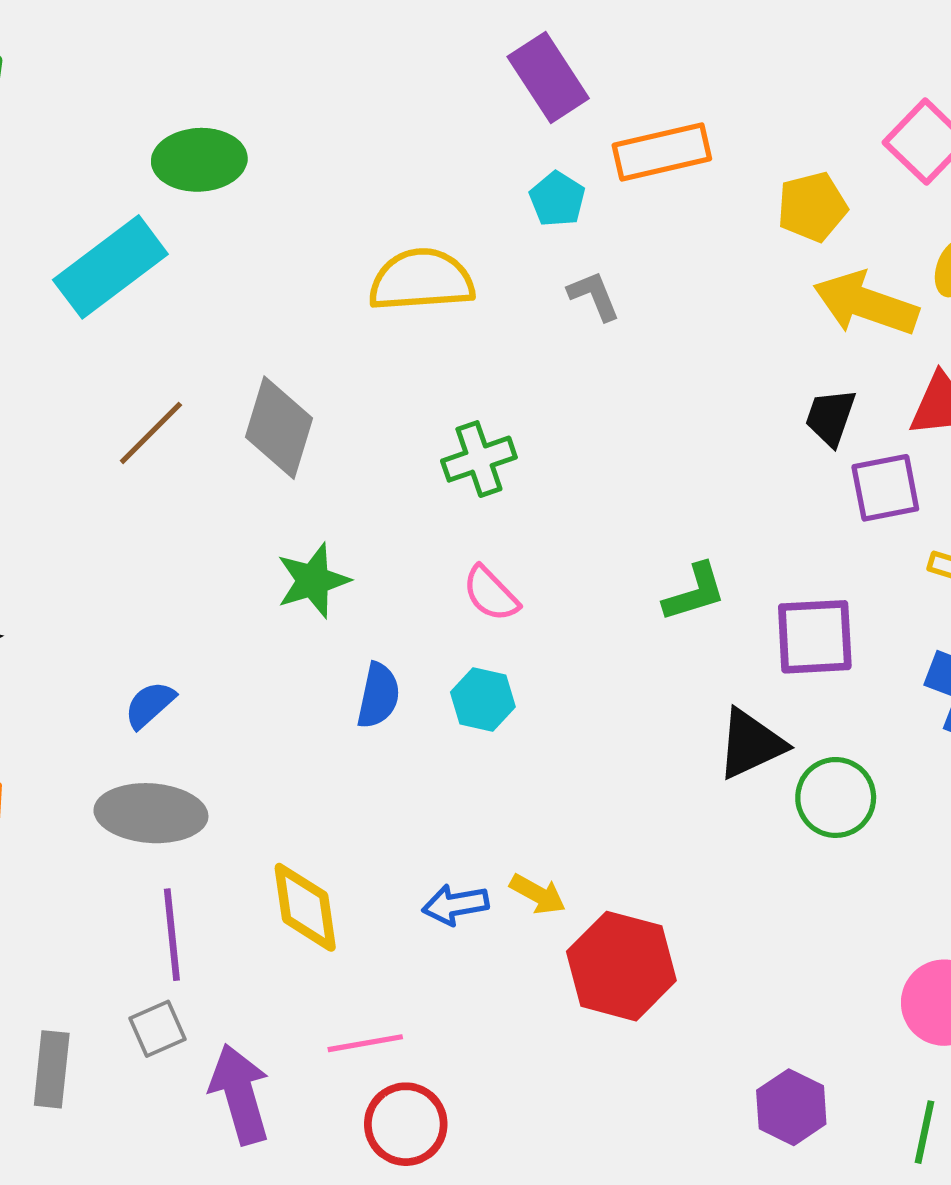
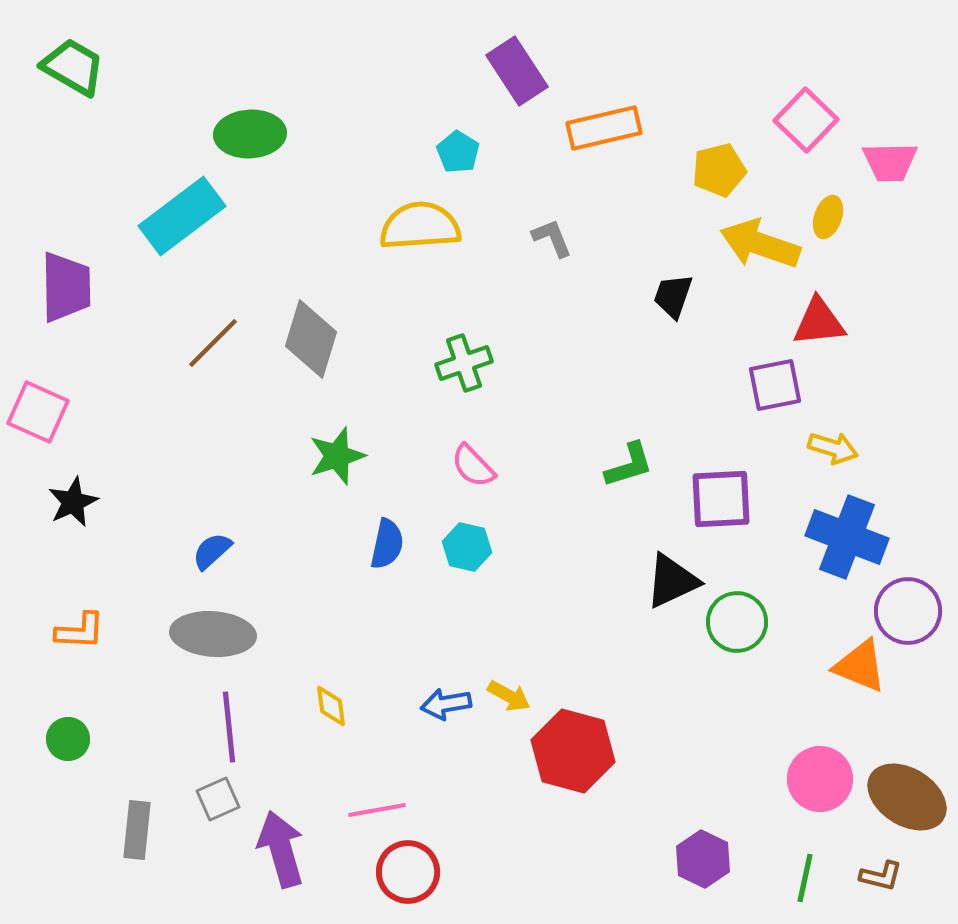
cyan pentagon: (557, 199) -> (458, 152), moved
black trapezoid: (830, 417) -> (673, 296), moved
yellow diamond: (305, 907) -> (331, 706), size x0.6

